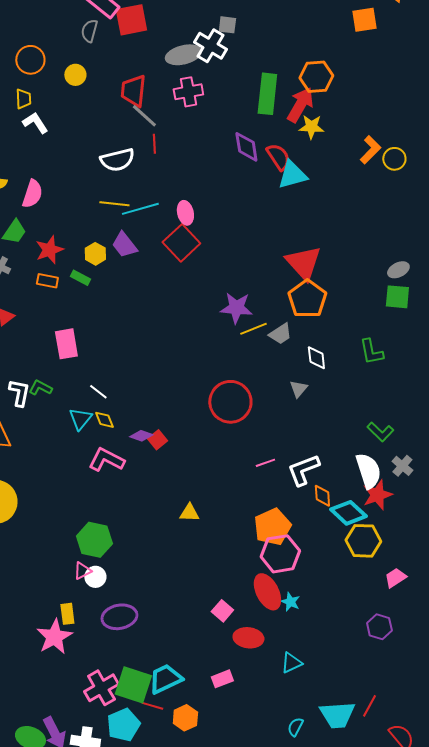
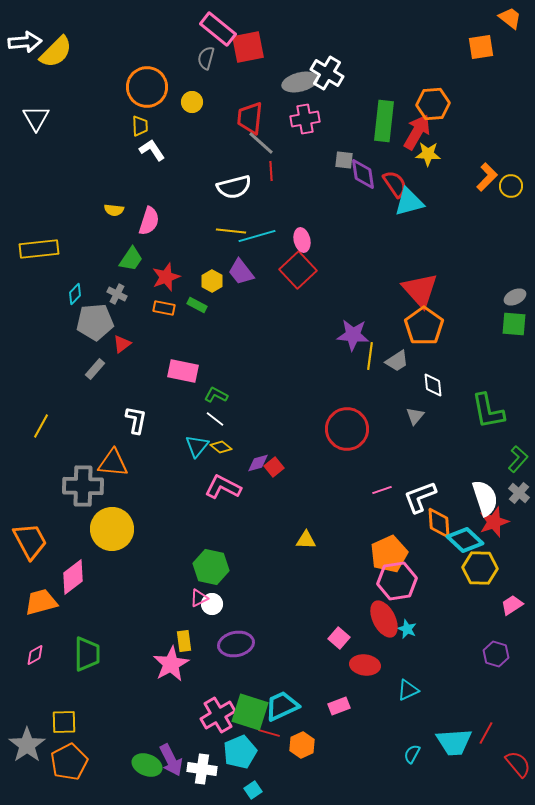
gray square: (227, 25) -> (344, 160), moved
orange circle: (30, 60) -> (147, 87), size x1.4
yellow line: (253, 329) -> (370, 356), turned -60
pink rectangle: (66, 344) -> (183, 371), turned -68
green L-shape: (371, 352) -> (488, 411), moved, size x1.4
green L-shape: (40, 388) -> (216, 395), moved
yellow diamond: (104, 420) -> (221, 447), turned -30
green L-shape: (380, 432) -> (518, 459), moved, turned -92
purple diamond: (141, 436) -> (258, 463), turned -35
orange diamond: (322, 496) -> (439, 523), size x1.4

